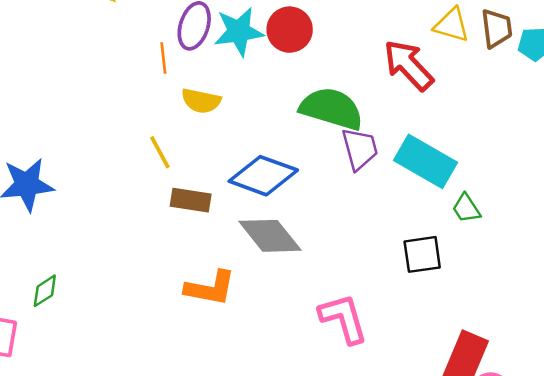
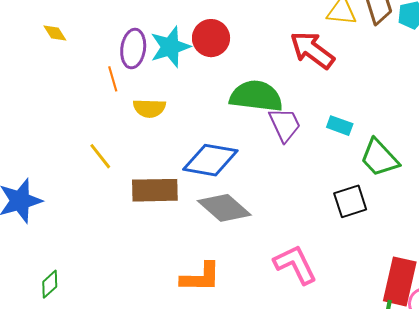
yellow line: (160, 152) -> (100, 156), moved
cyan rectangle: (426, 161) -> (340, 126), size x0.5
brown rectangle: (191, 200) -> (155, 190), size x1.4
green trapezoid: (466, 208) -> (379, 158), size x1.6
orange L-shape: (210, 288) -> (201, 277), moved

